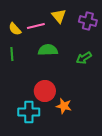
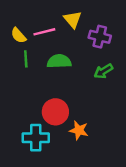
purple cross: (88, 21) -> (100, 37), moved
green line: (12, 54) -> (26, 59), moved

